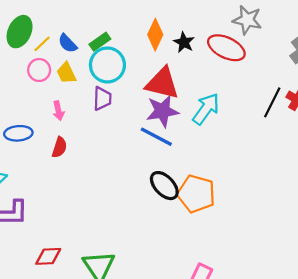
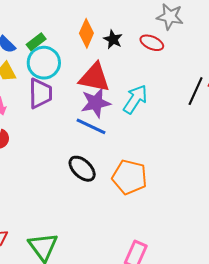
red ellipse: (226, 48) -> (152, 43), size x0.7
purple trapezoid: (102, 99) -> (40, 93), size x1.4
black ellipse: (164, 186) -> (82, 169), moved

